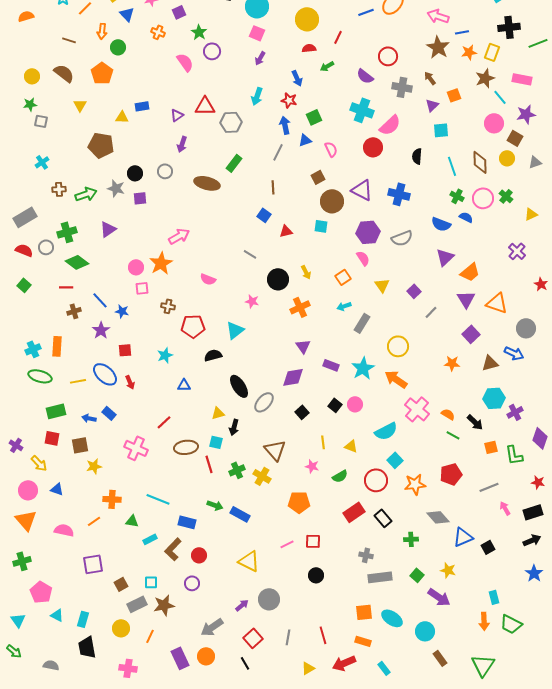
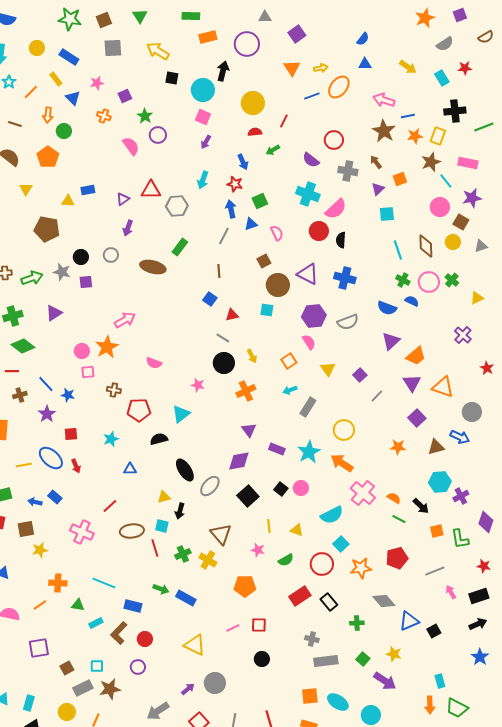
black semicircle: (417, 156) -> (341, 240), moved
gray line: (250, 254) -> (223, 338), moved
black square: (302, 412) -> (248, 496), size x1.5

